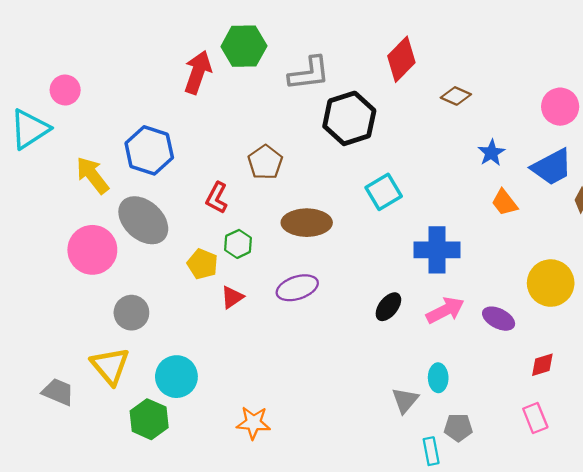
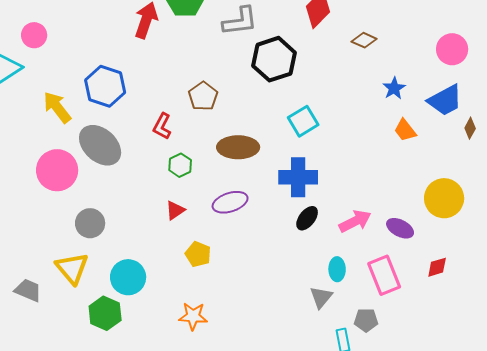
blue cross: (437, 250) -> (298, 177), moved
yellow pentagon: (202, 264) -> (198, 254), moved
cyan ellipse: (438, 378) -> (337, 269), moved
pink rectangle: (535, 418) -> (384, 275), moved, size x1.5

